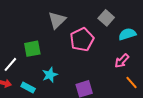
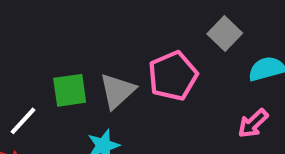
gray triangle: (57, 20) -> (117, 91), moved

